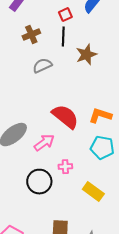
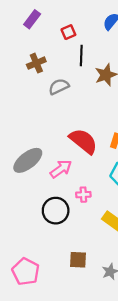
red square: (65, 15) -> (68, 32), moved
brown cross: (31, 35) -> (36, 63), moved

